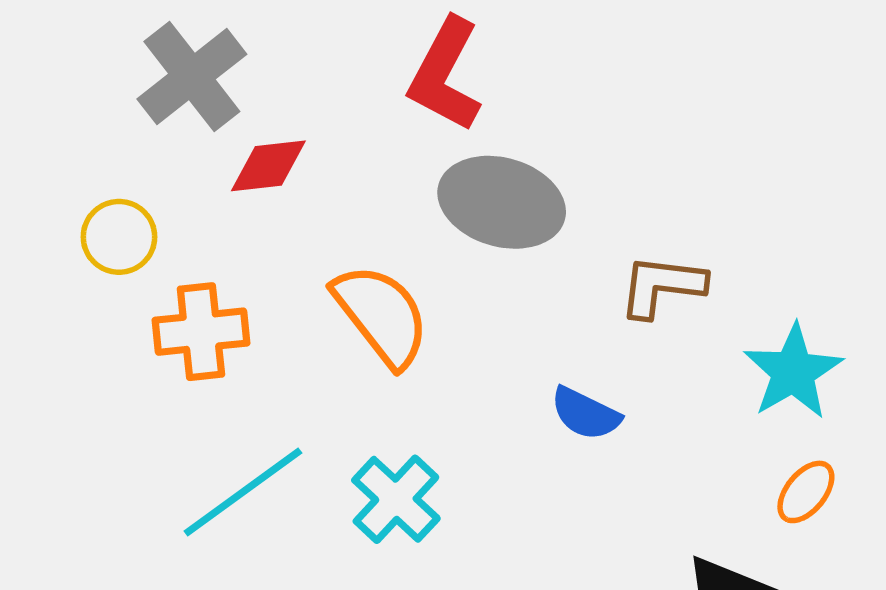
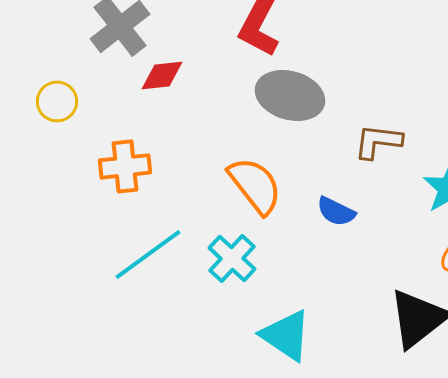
yellow circle: (119, 237) -> (57, 101), moved
orange semicircle: (381, 315) -> (255, 185), moved

